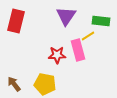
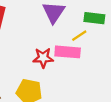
pink rectangle: (78, 50) -> (68, 52), turned -70

